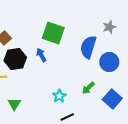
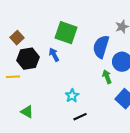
green arrow: (88, 88) -> (107, 77), moved, turned 112
green triangle: (14, 104) -> (27, 112), moved, turned -32

